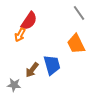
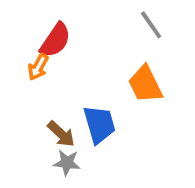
brown arrow: (32, 70) -> (61, 134), turned -84
gray star: (14, 85) -> (67, 163), moved

